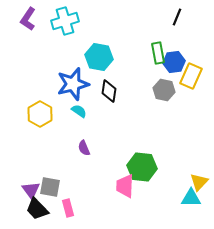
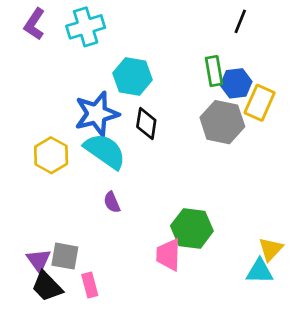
gray hexagon: (164, 90) -> (222, 122), size x1.4
cyan semicircle: (79, 111) -> (105, 151), size x2.0

